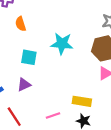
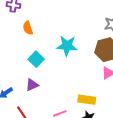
cyan square: (29, 57) -> (36, 59), turned 35

